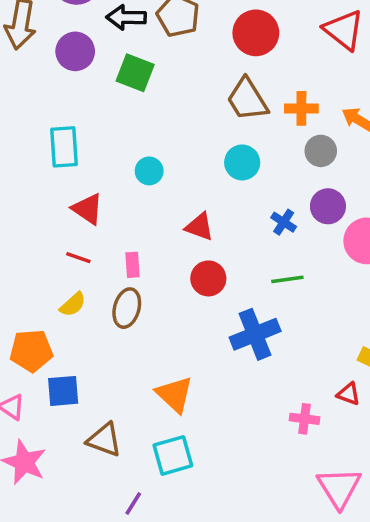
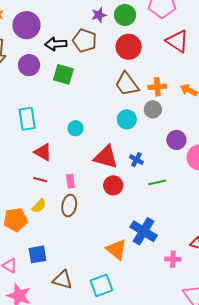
gray circle: (321, 151) -> (153, 109), moved
blue cross: (284, 222) -> (136, 160), moved
red triangle: (199, 227) -> (106, 157), size x1.5
blue cross: (255, 334) -> (144, 231), moved, turned -32
orange pentagon: (31, 351) -> (15, 220), moved
orange triangle: (174, 394) -> (116, 249), moved

